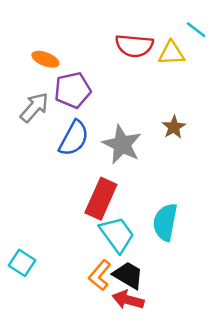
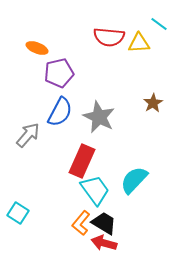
gray arrow: (34, 107) -> (28, 135), moved
brown star: (174, 127) -> (153, 103), moved
cyan semicircle: (165, 222) -> (134, 180), turned 32

